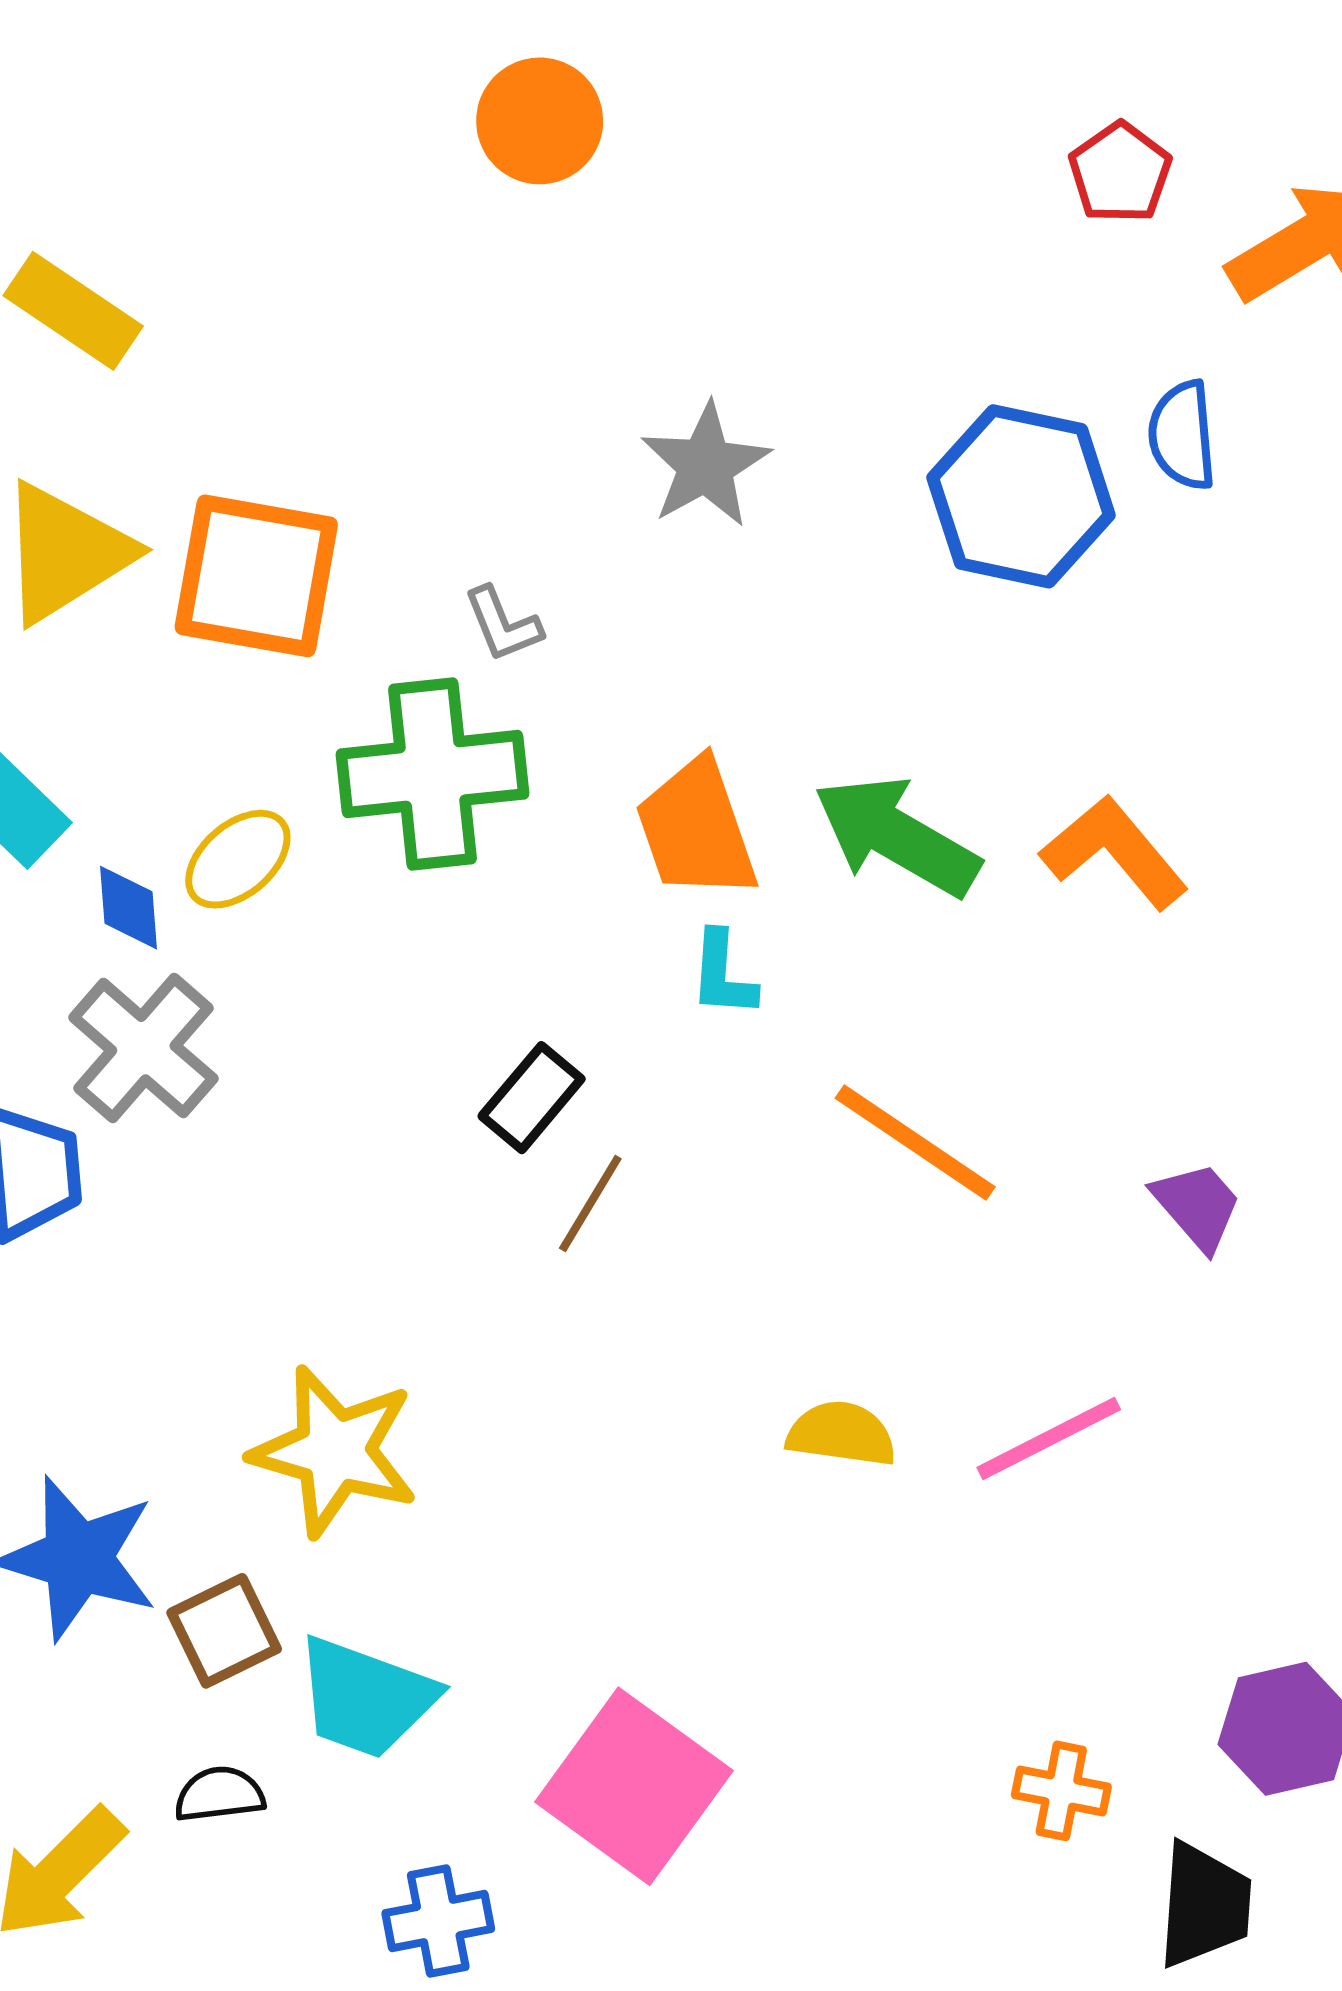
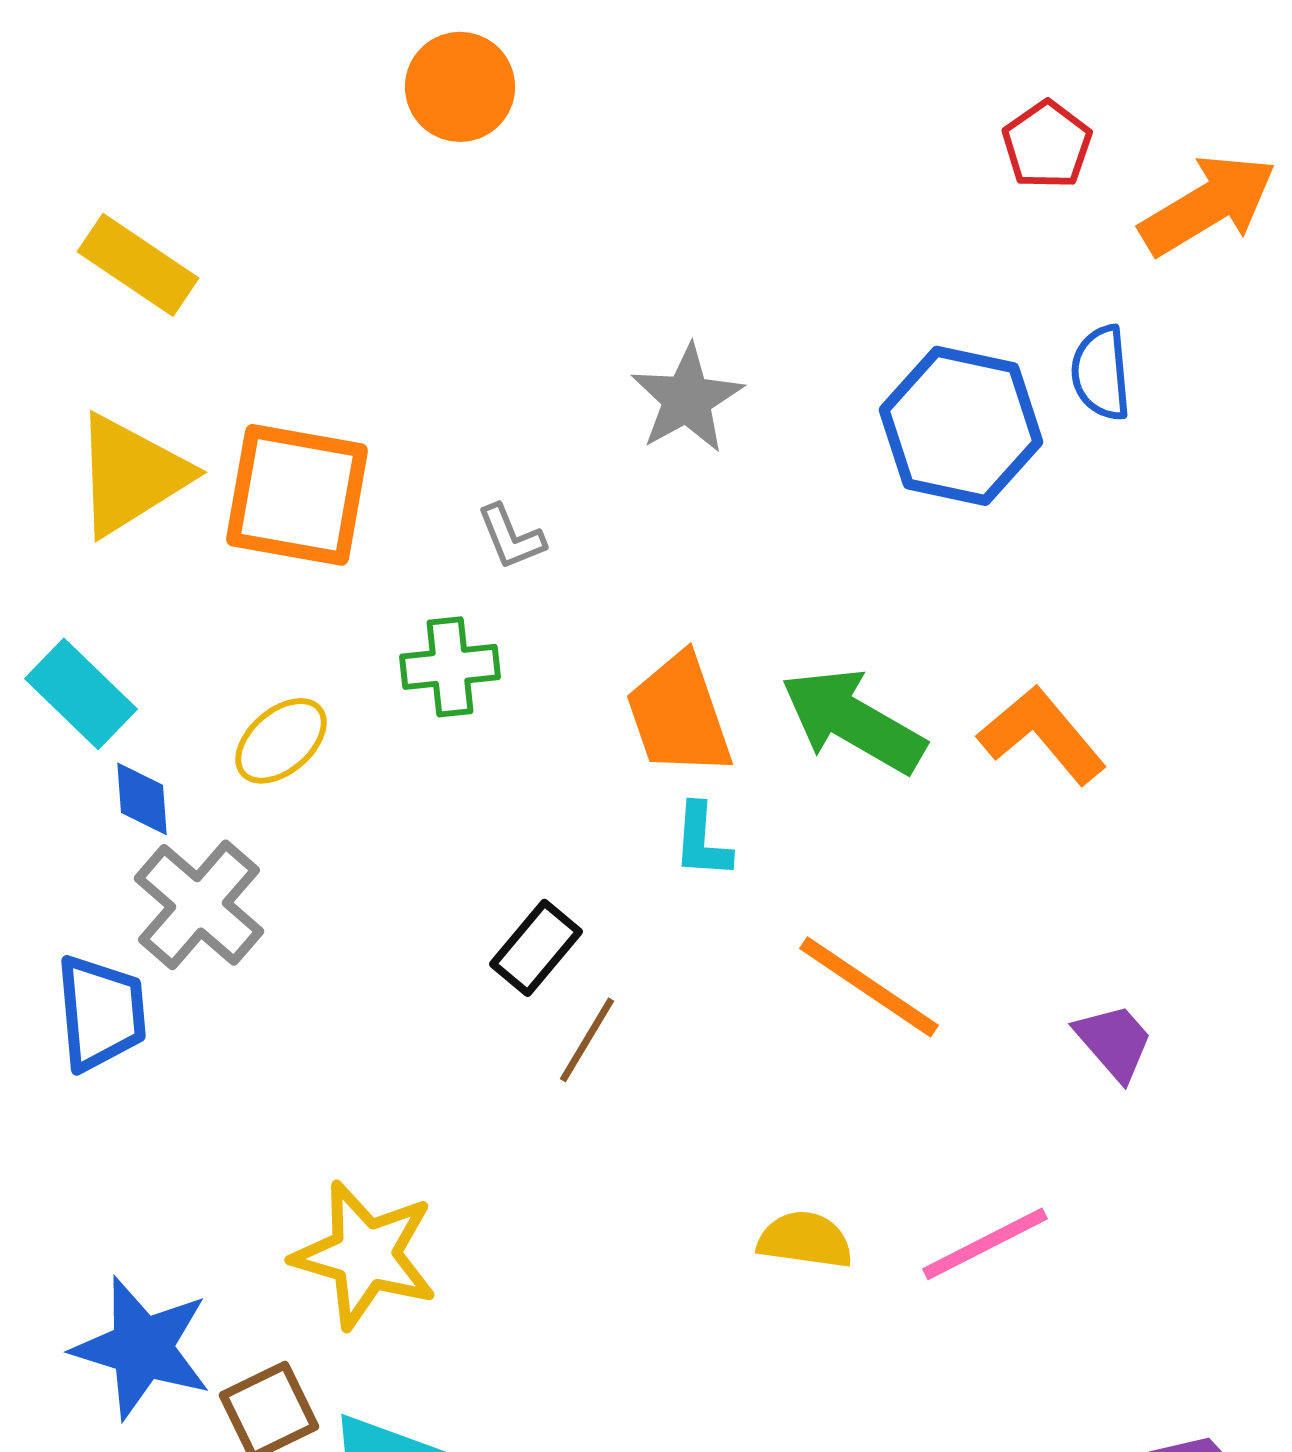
orange circle: (540, 121) -> (460, 87), moved
green cross: (433, 774) -> (450, 667), size x0.6
blue diamond: (128, 908) -> (142, 799), moved

